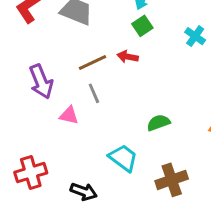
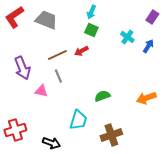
green square: (142, 26) -> (91, 30), turned -32
red arrow: (128, 57) -> (81, 51), turned -40
cyan trapezoid: (123, 158) -> (78, 120), turned 70

